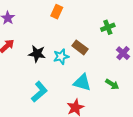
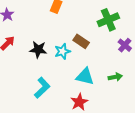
green cross: (108, 27) -> (108, 20), size x1.5
green arrow: (112, 84) -> (115, 77), turned -40

